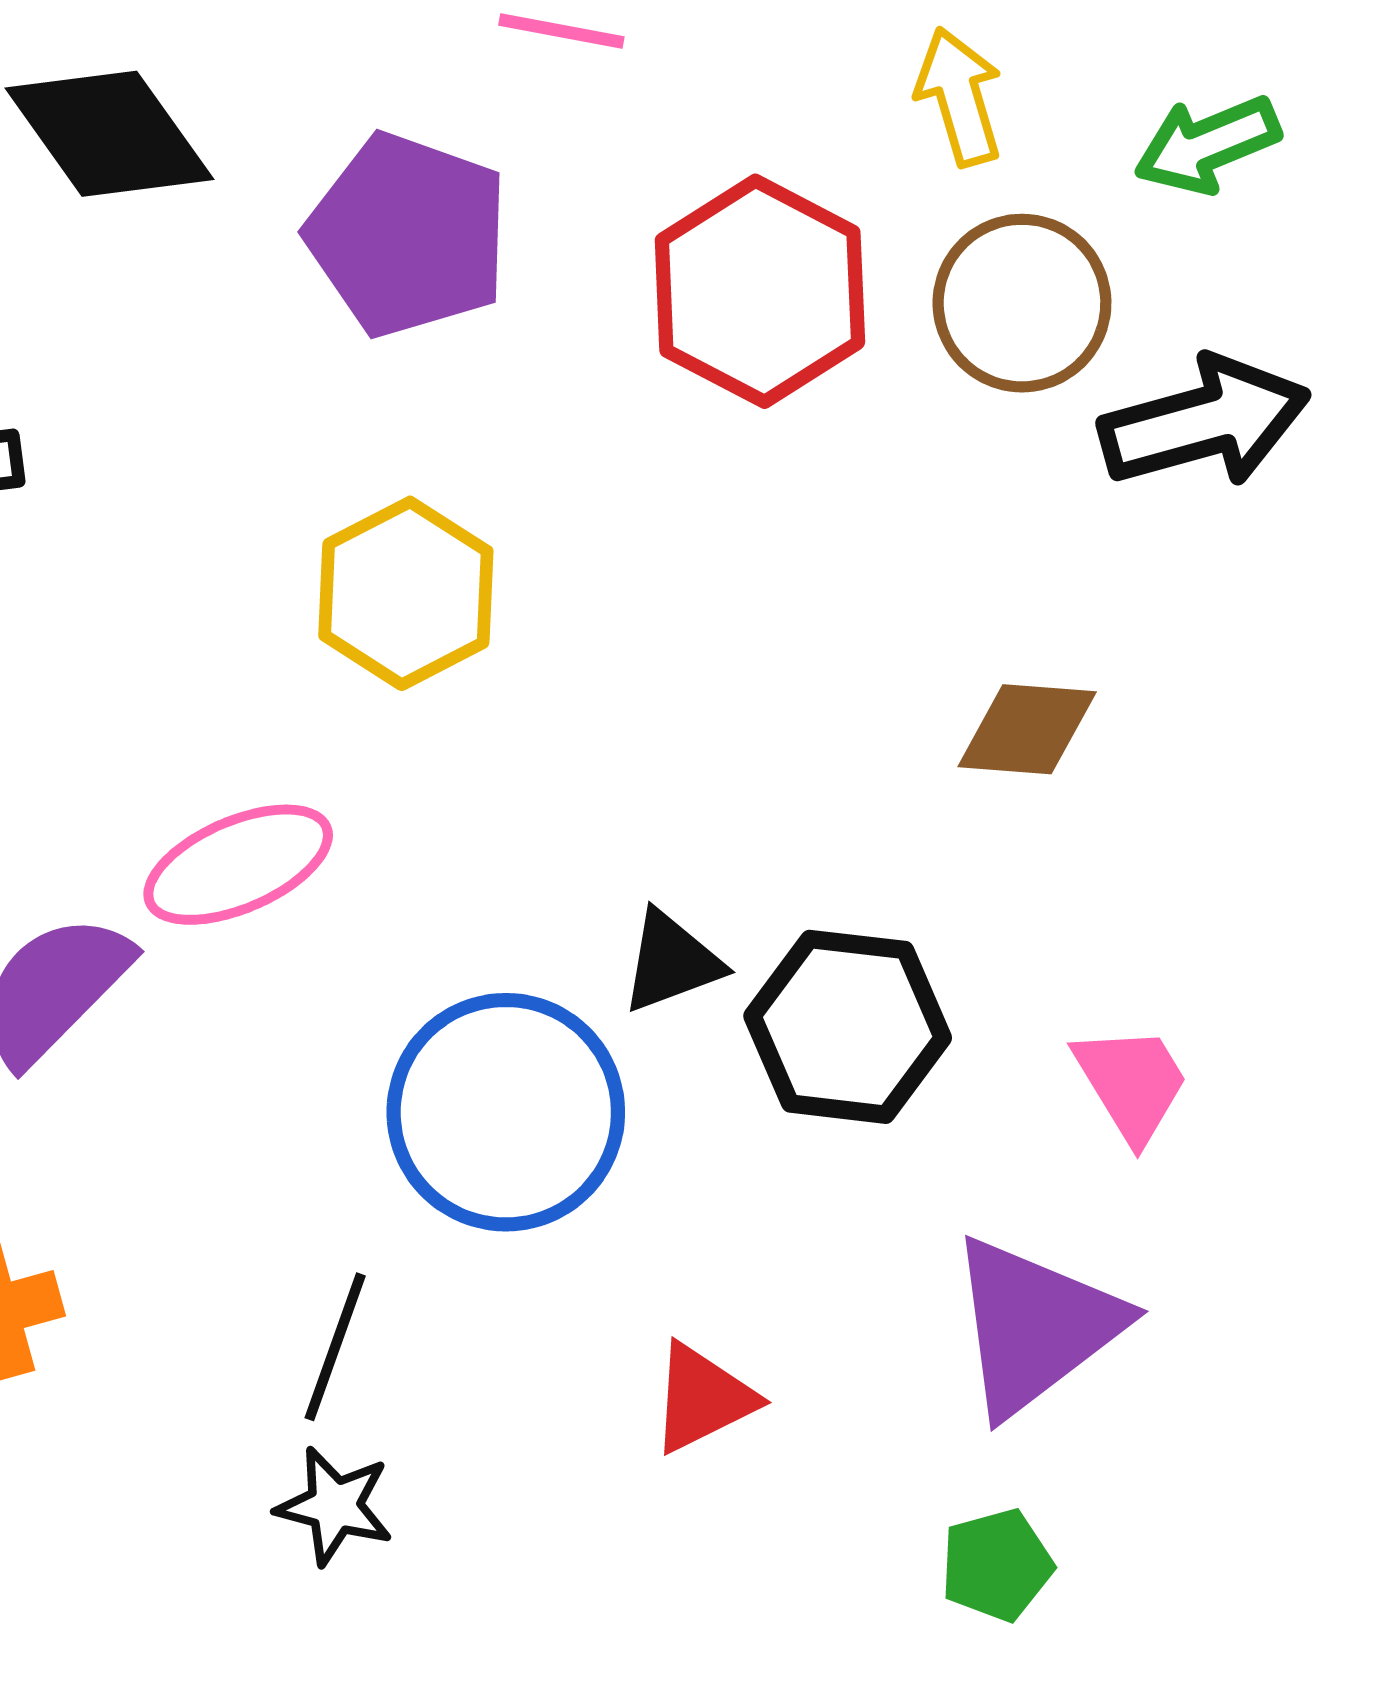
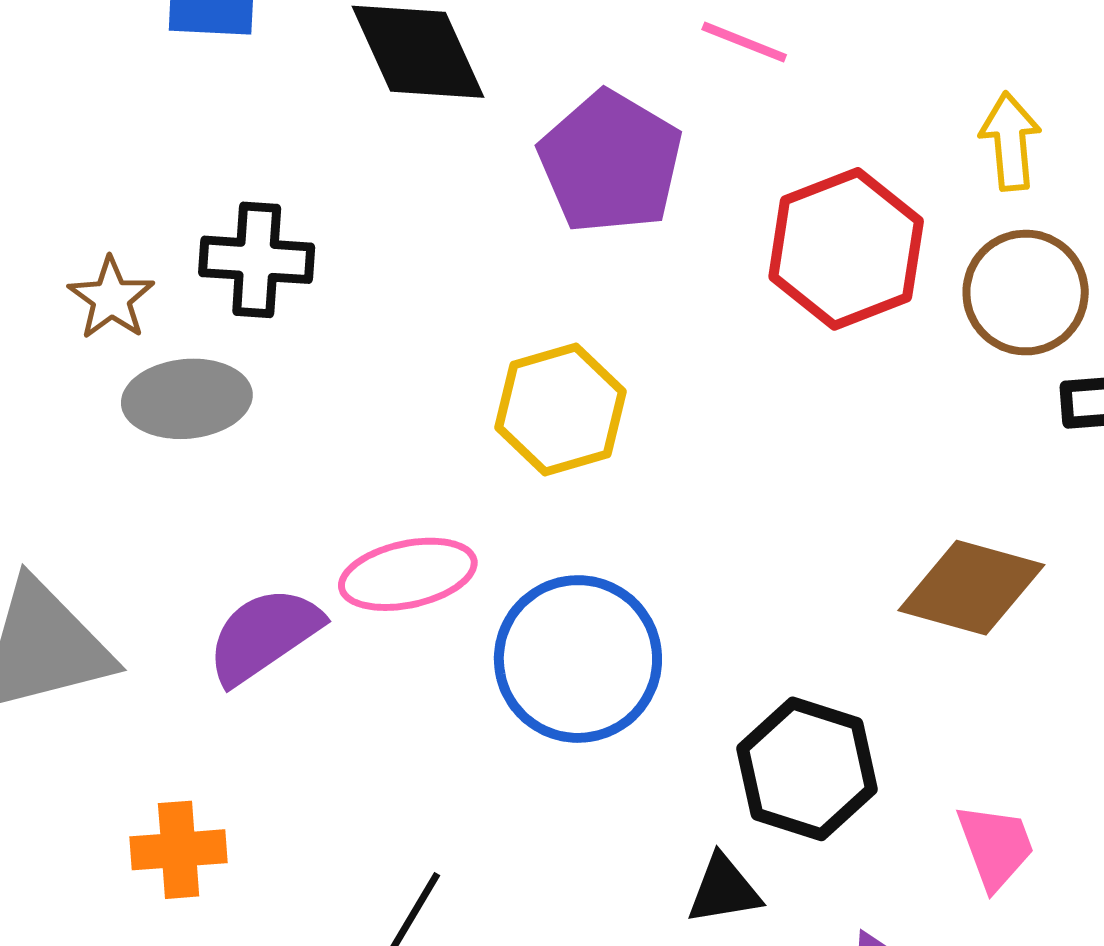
brown diamond: (1027, 729) -> (971, 588), size x1.4
black triangle: (671, 962) -> (724, 890), moved
blue circle: (506, 1112) -> (578, 659), moved

